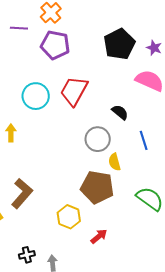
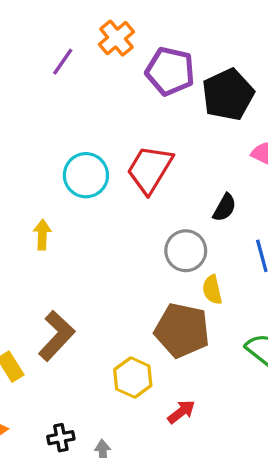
purple line: (19, 28) -> (63, 62), turned -60
purple pentagon: (55, 45) -> (170, 71), moved
black semicircle: (120, 112) -> (225, 208), turned 78

